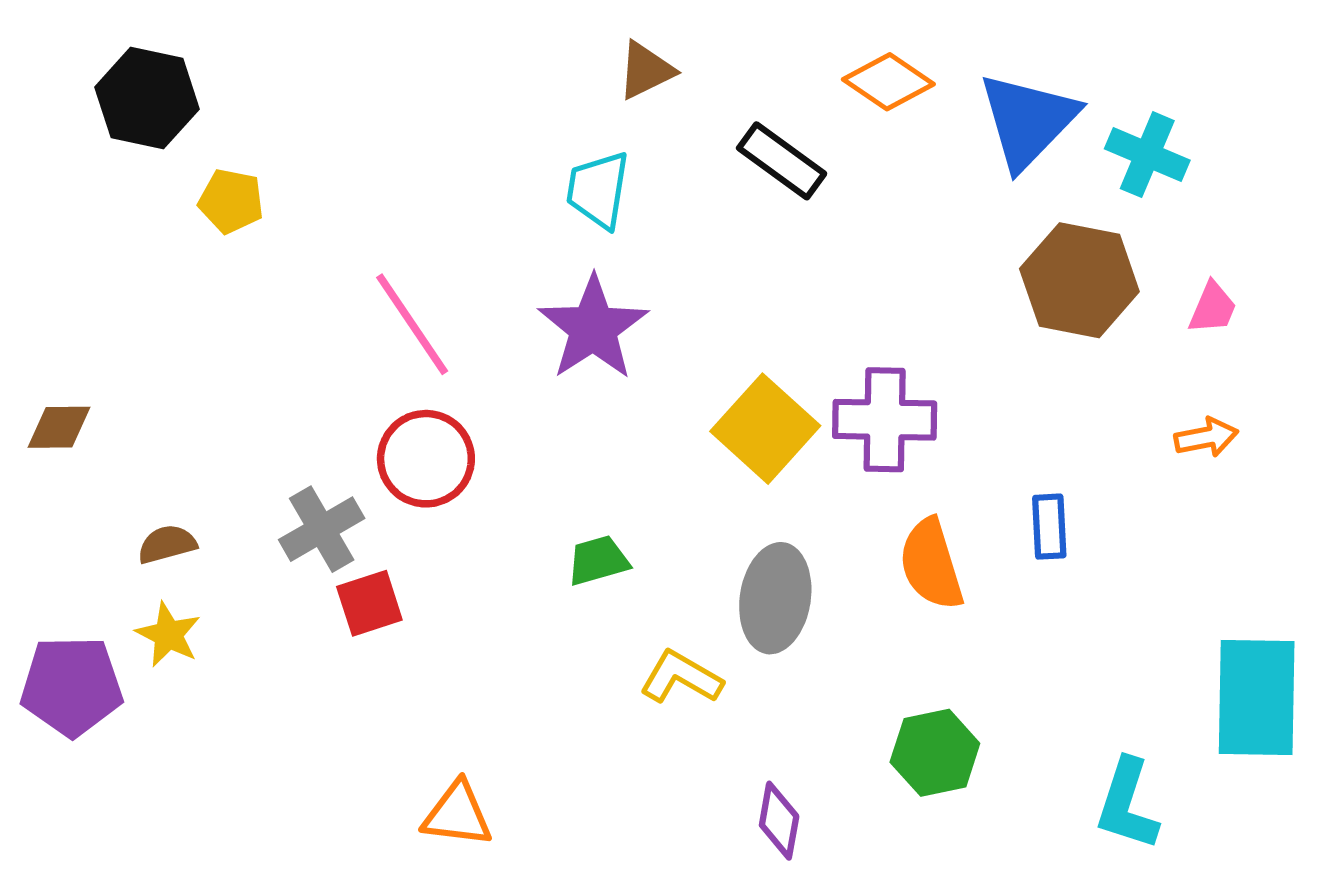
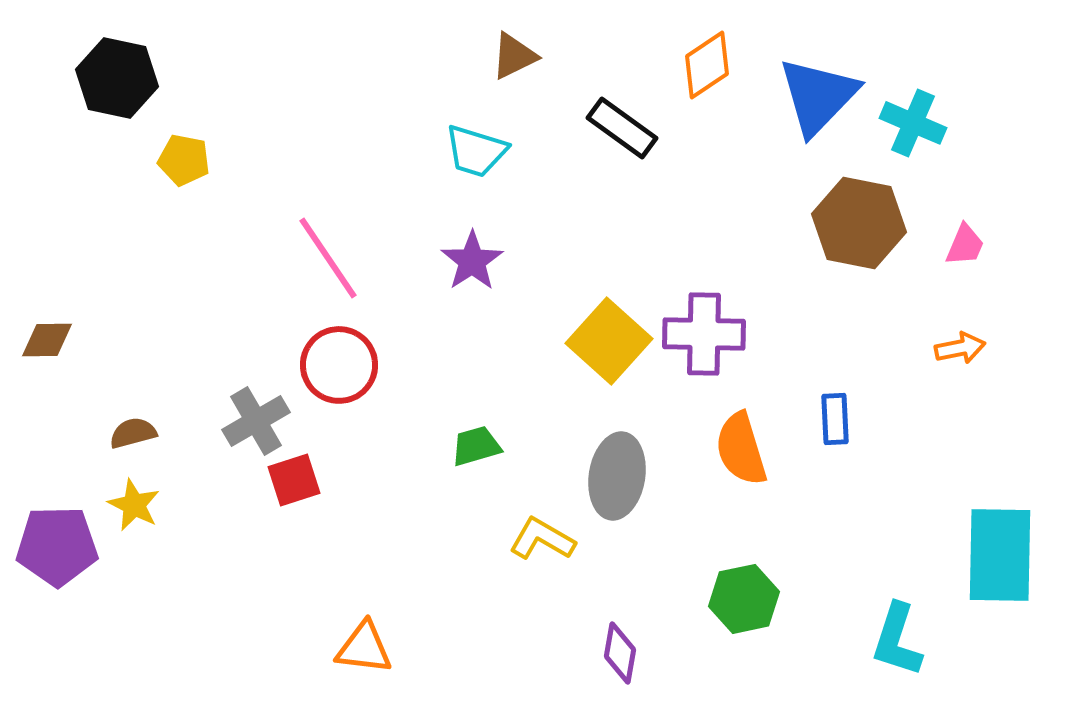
orange diamond: (888, 82) -> (707, 65), turned -68
cyan trapezoid: (598, 190) -> (476, 151), turned -82
purple star: (593, 328) -> (472, 261), size x0.7

